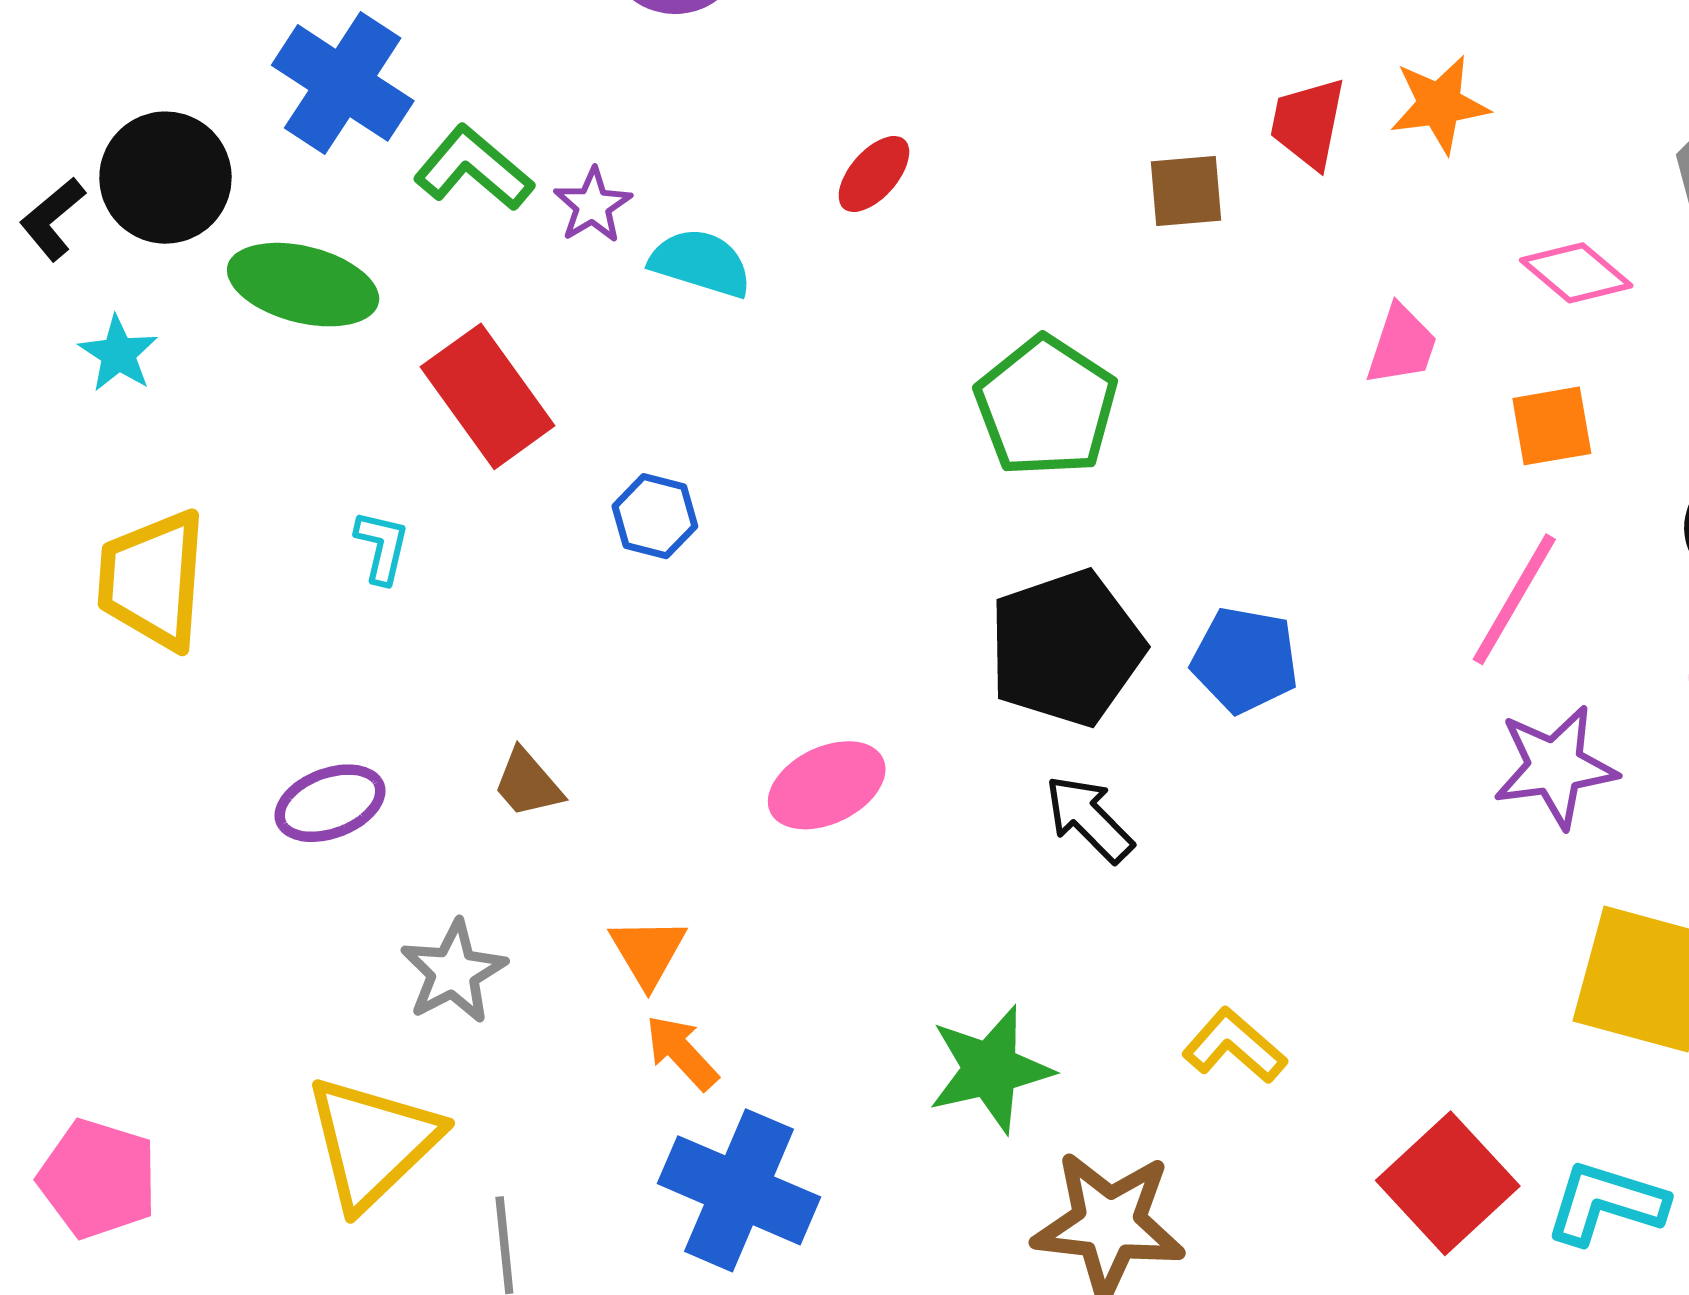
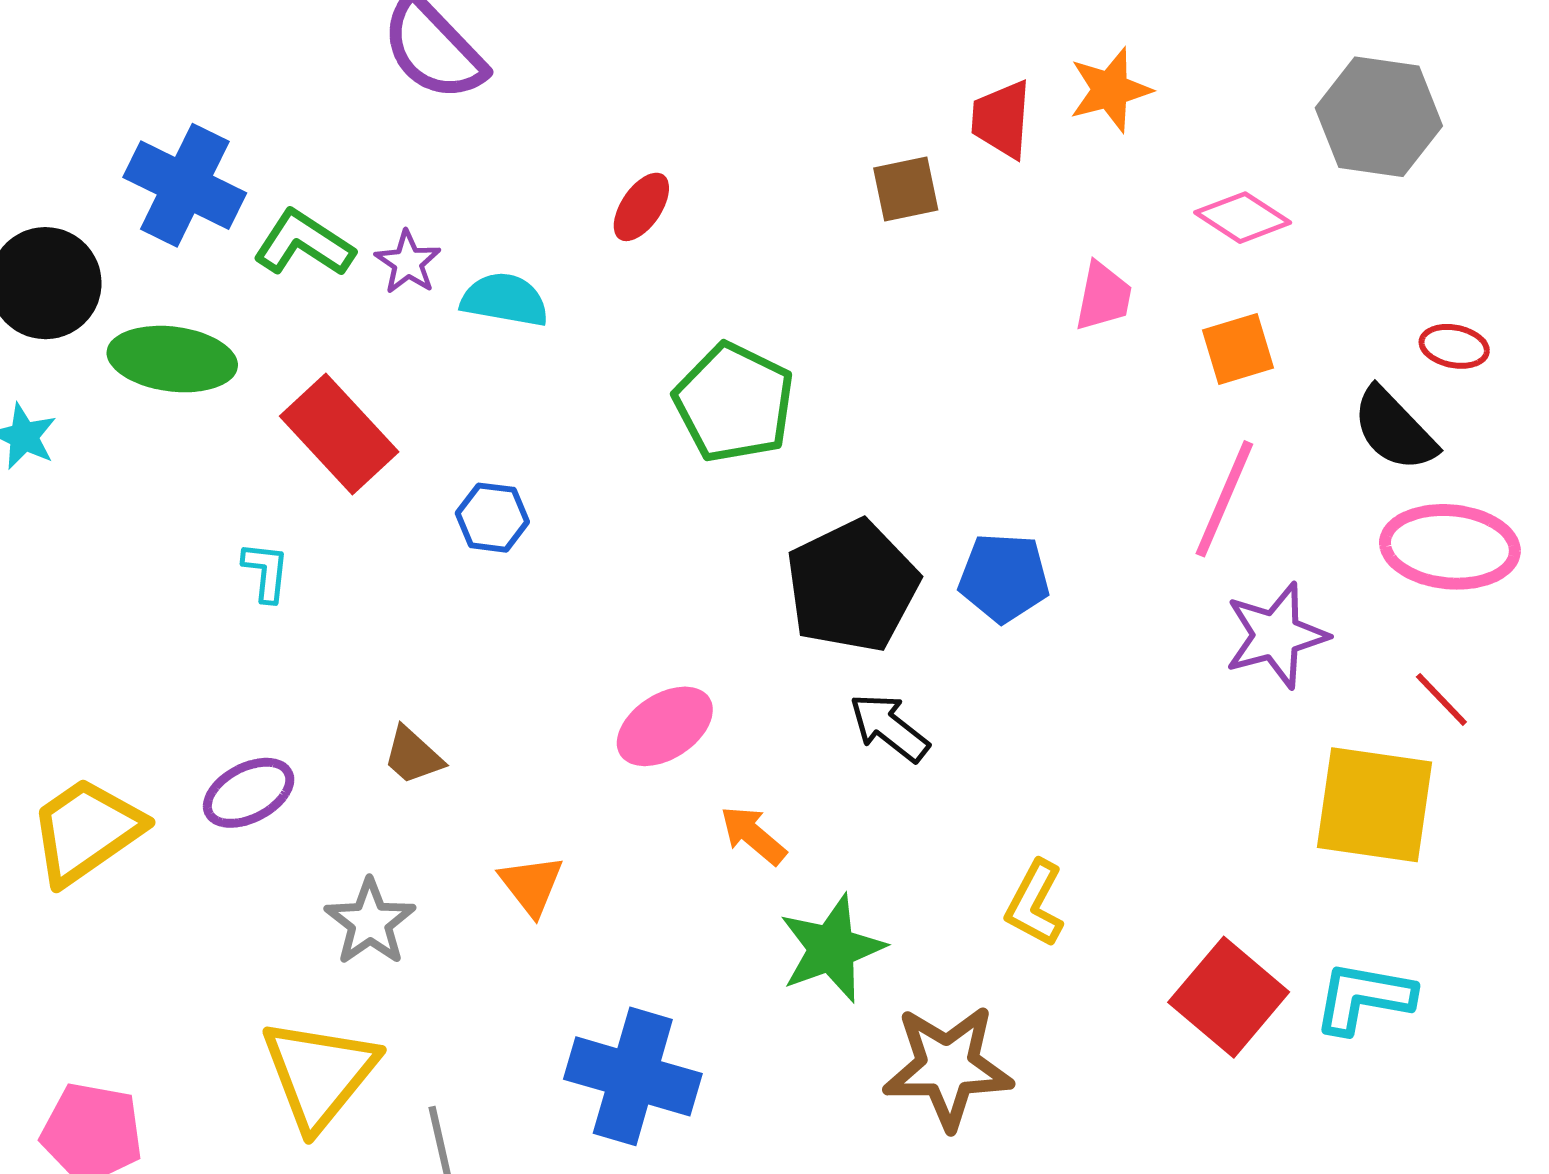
green pentagon: (1046, 407) -> (734, 403), moved
yellow trapezoid: (153, 580) -> (86, 831), moved, turned 58
yellow L-shape: (1234, 1046) -> (1035, 904), turned -96
orange arrow: (682, 1052) -> (753, 835), moved

